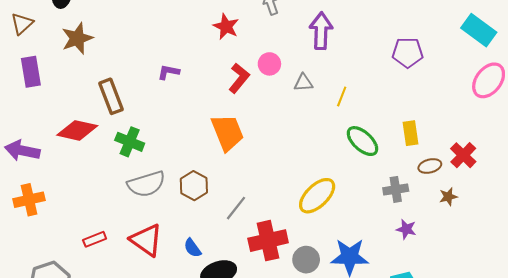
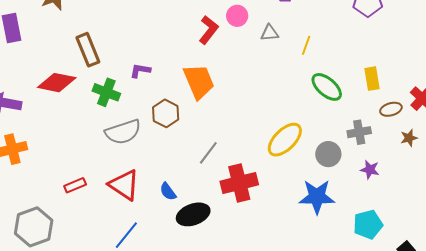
purple L-shape: (168, 72) -> (140, 70), moved
brown hexagon: (194, 186) -> (166, 113), moved
gray circle: (306, 260) -> (328, 154), moved

